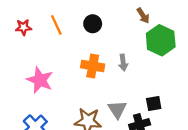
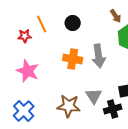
red star: (23, 27) -> (25, 36), moved
gray arrow: (123, 62) -> (99, 56), size x1.6

